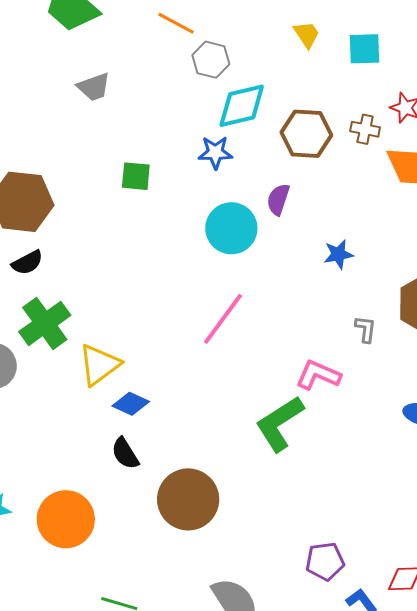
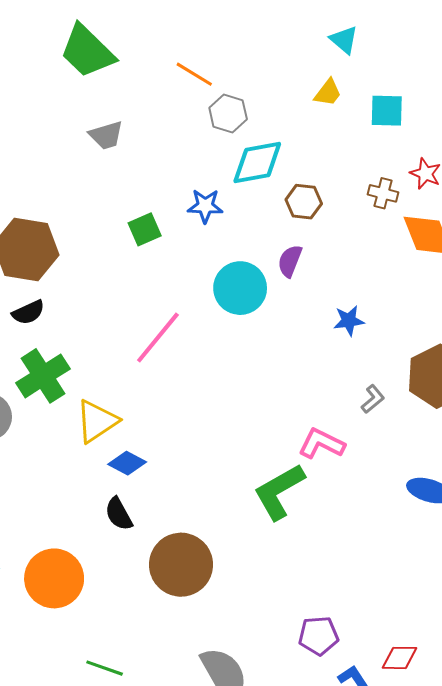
yellow trapezoid: (307, 34) -> (328, 93), turned 68
brown hexagon: (306, 134) -> (304, 202), moved, size x0.7
blue star: (215, 152) -> (205, 206), moved
green square: (136, 176) -> (145, 229), turned -32
pink line: (223, 319) -> (158, 337), moved
gray L-shape: (366, 329) -> (373, 399), turned 40

